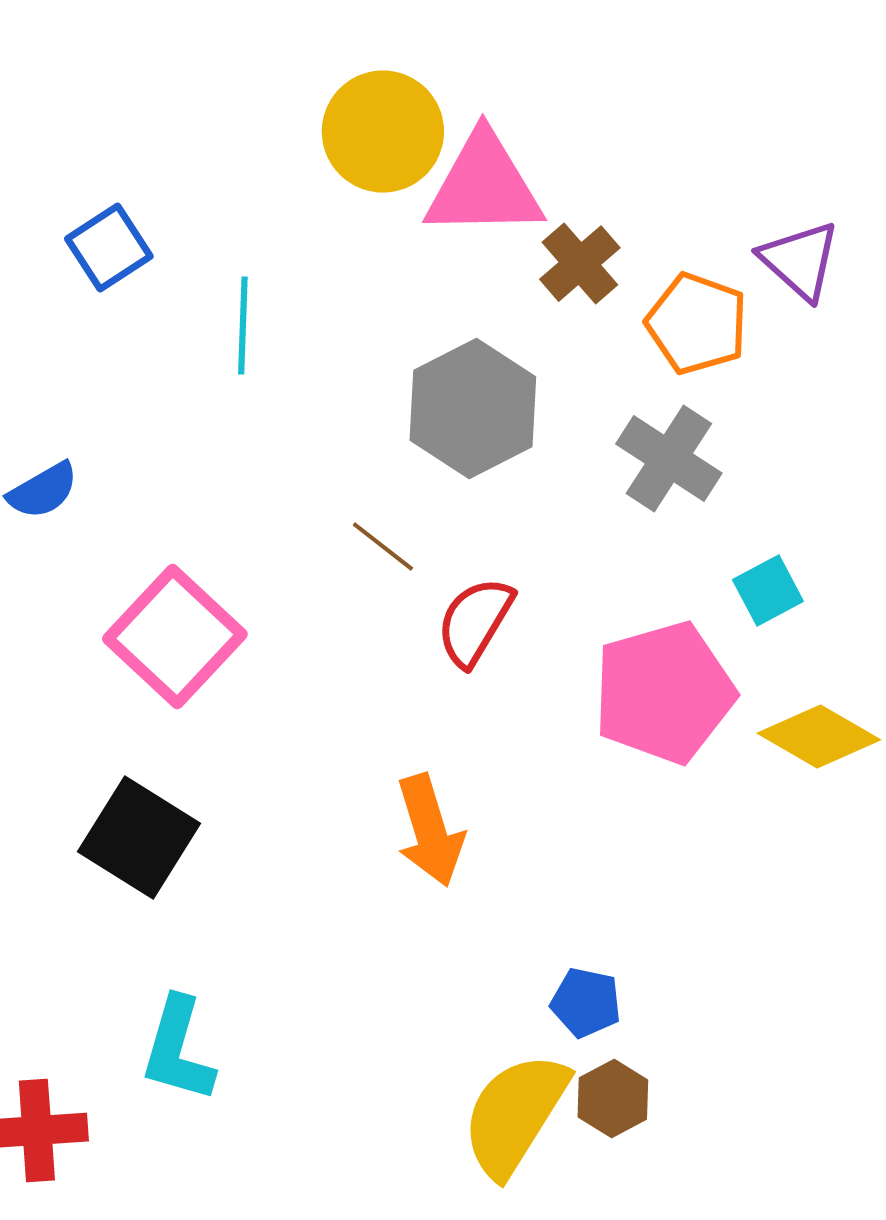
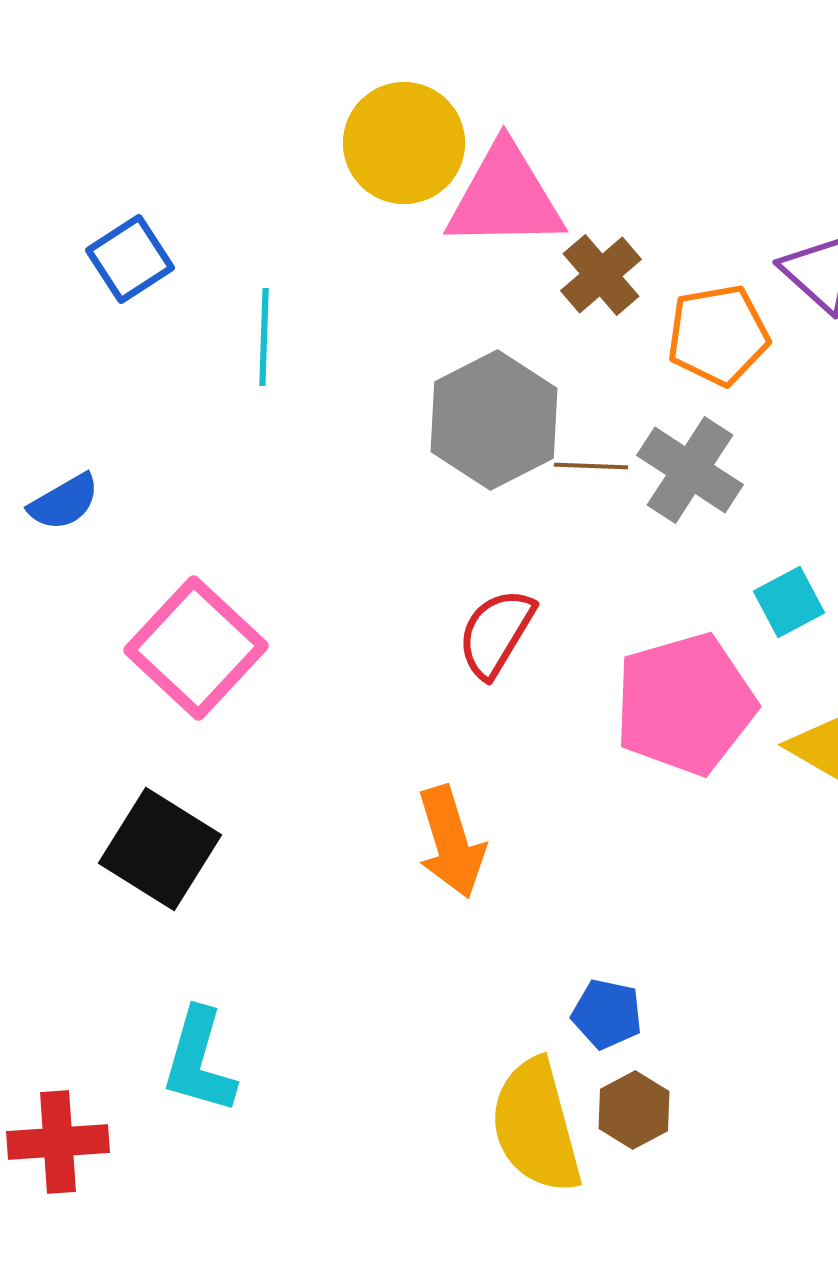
orange pentagon: (697, 324) -> (718, 335), turned -30
brown line: (383, 547) -> (591, 466), moved, turned -36
yellow semicircle: (515, 1115) -> (536, 1126), turned -47

